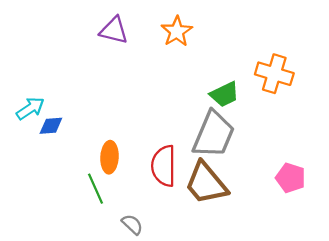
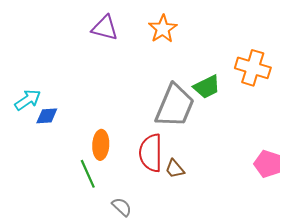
gray trapezoid: (214, 134) -> (175, 106), moved
brown trapezoid: (206, 183) -> (175, 169), moved, size x0.5

